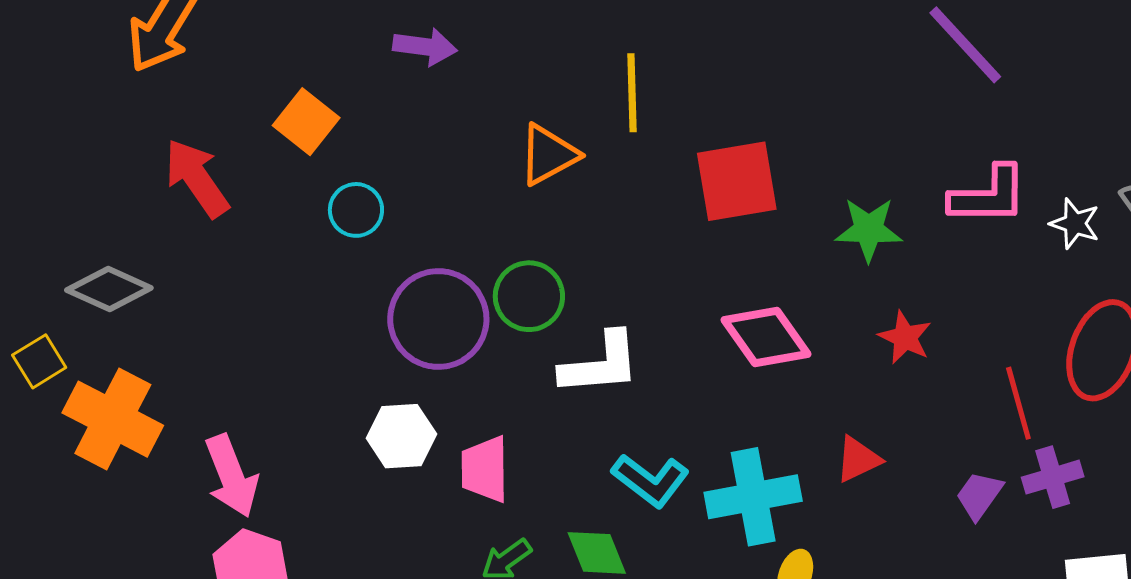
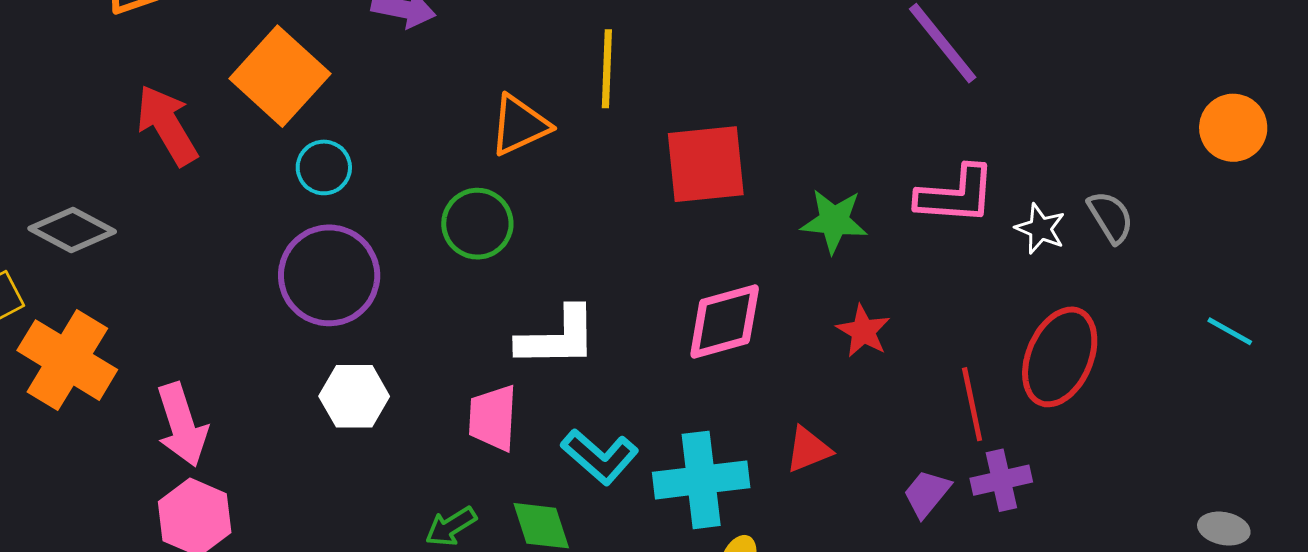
orange square: (306, 122) -> (280, 76), size x1.5
green circle: (529, 296) -> (477, 224), moved
purple circle: (438, 319) -> (329, 275), moved
pink diamond: (766, 337) -> (725, 321), turned -74
pink trapezoid: (485, 469) -> (493, 418), moved

